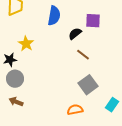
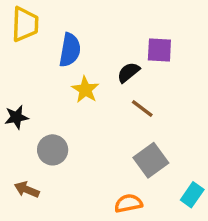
blue semicircle: (54, 16) -> (70, 50), moved
yellow star: (26, 44) -> (85, 90), moved
gray circle: (15, 79) -> (53, 150), moved

